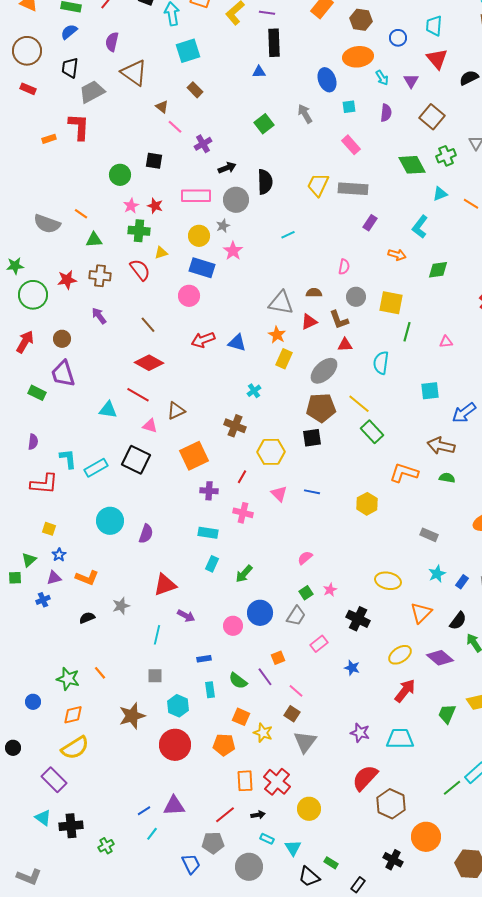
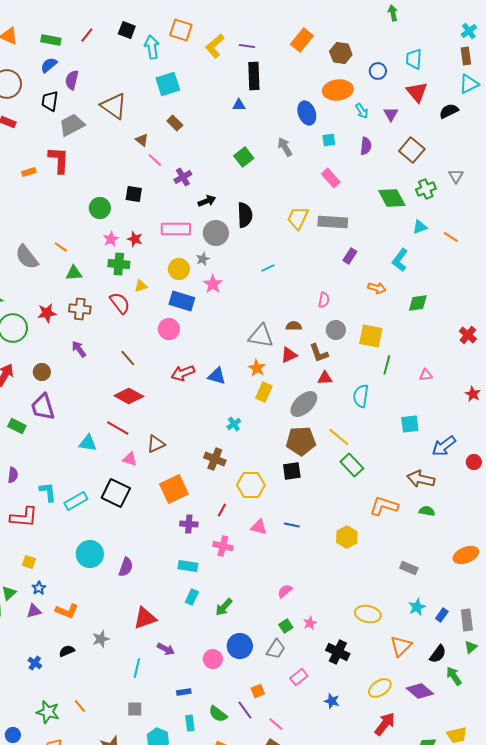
purple semicircle: (112, 42) -> (72, 80), moved
gray semicircle: (47, 224) -> (27, 257), turned 32
pink triangle: (279, 494) -> (259, 527), turned -30
blue cross: (43, 600) -> (35, 663), moved, turned -32

